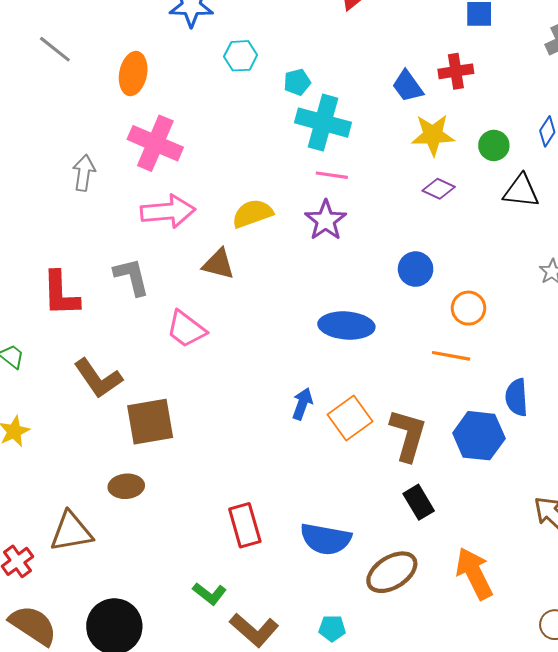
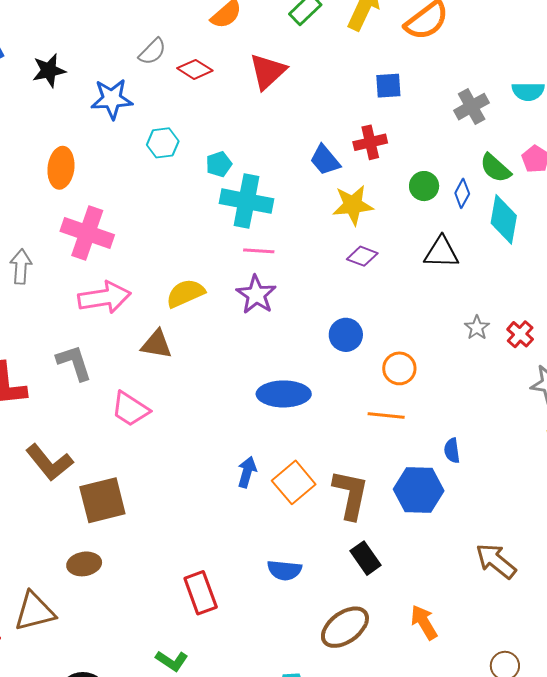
green circle: (494, 145) -> (424, 186), moved
blue semicircle: (517, 397) -> (452, 451), size x0.7
blue semicircle: (326, 539) -> (284, 570), moved, size x0.7
orange arrow: (474, 573) -> (424, 622), size x0.7

